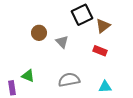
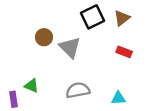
brown triangle: (103, 26) -> (122, 18), moved
gray triangle: (62, 42) -> (70, 47), size x1.5
red rectangle: (100, 51) -> (124, 52), moved

